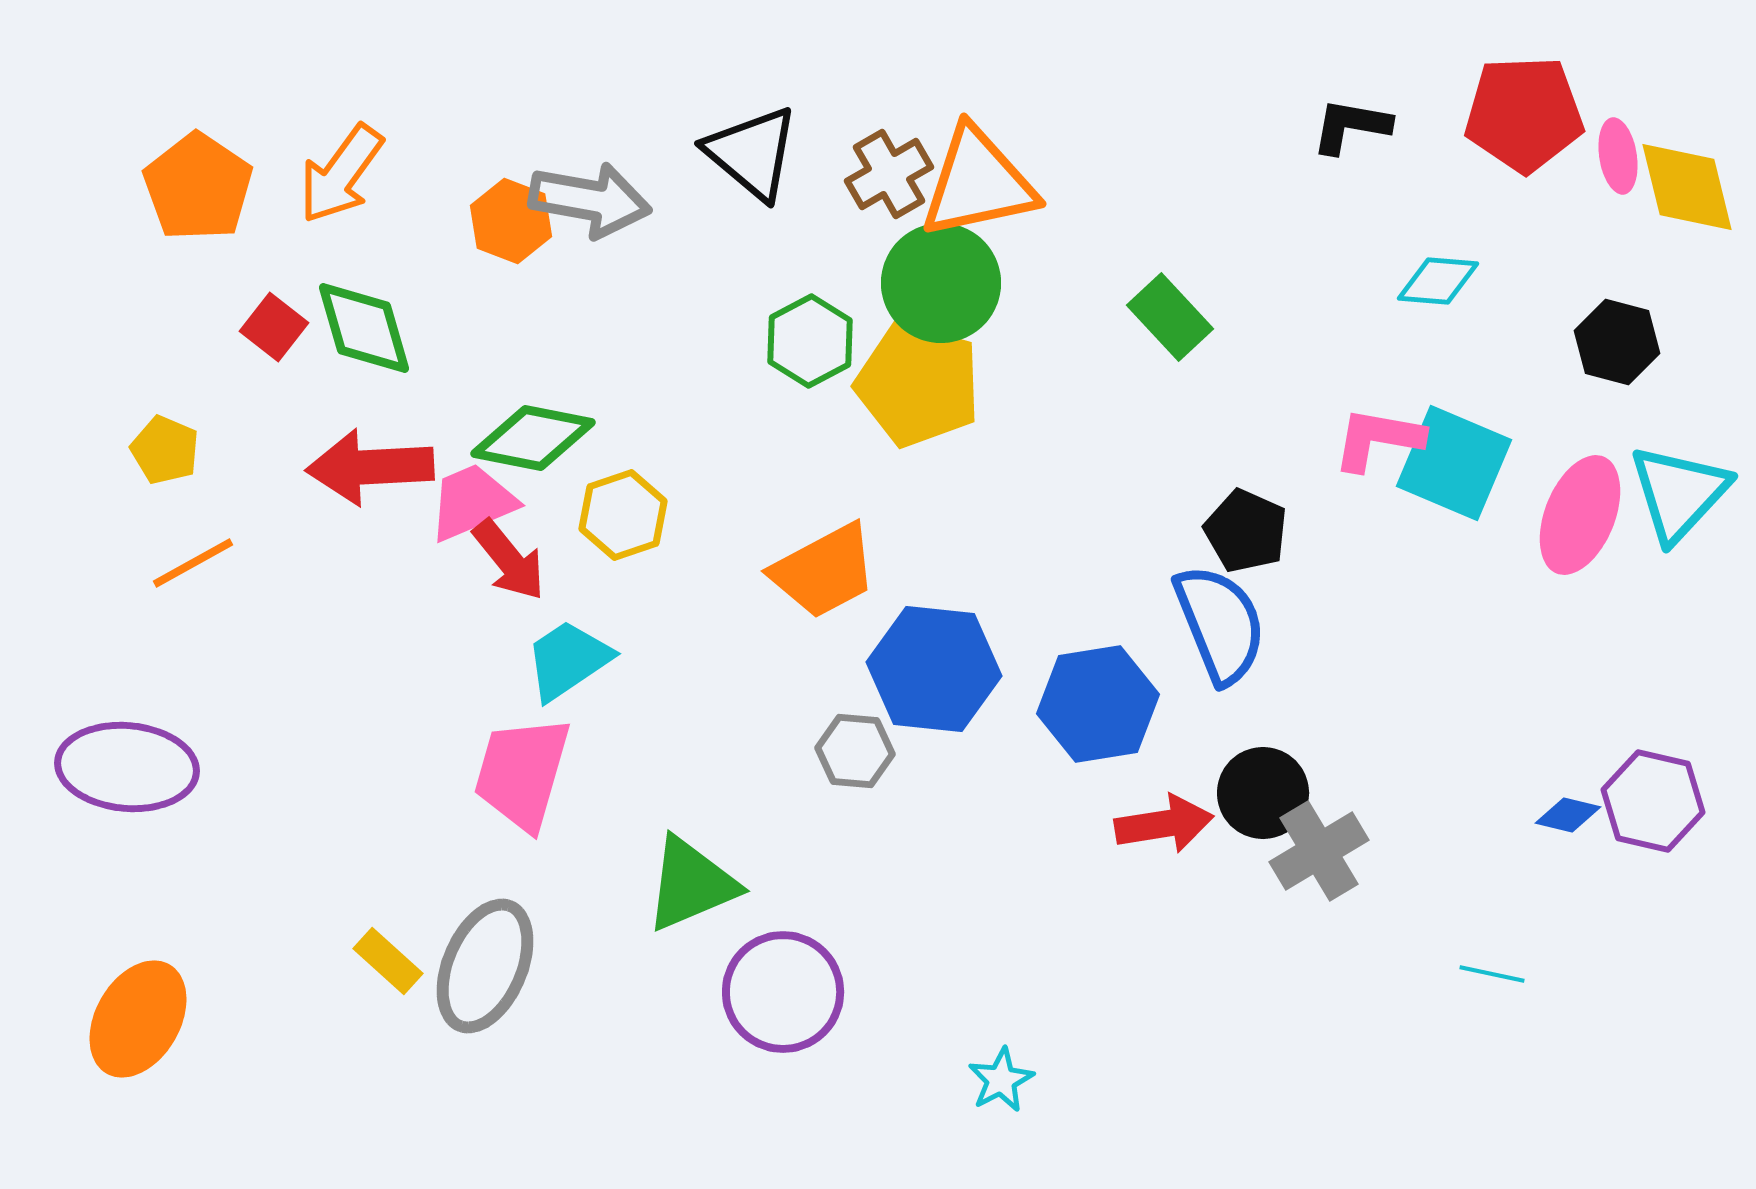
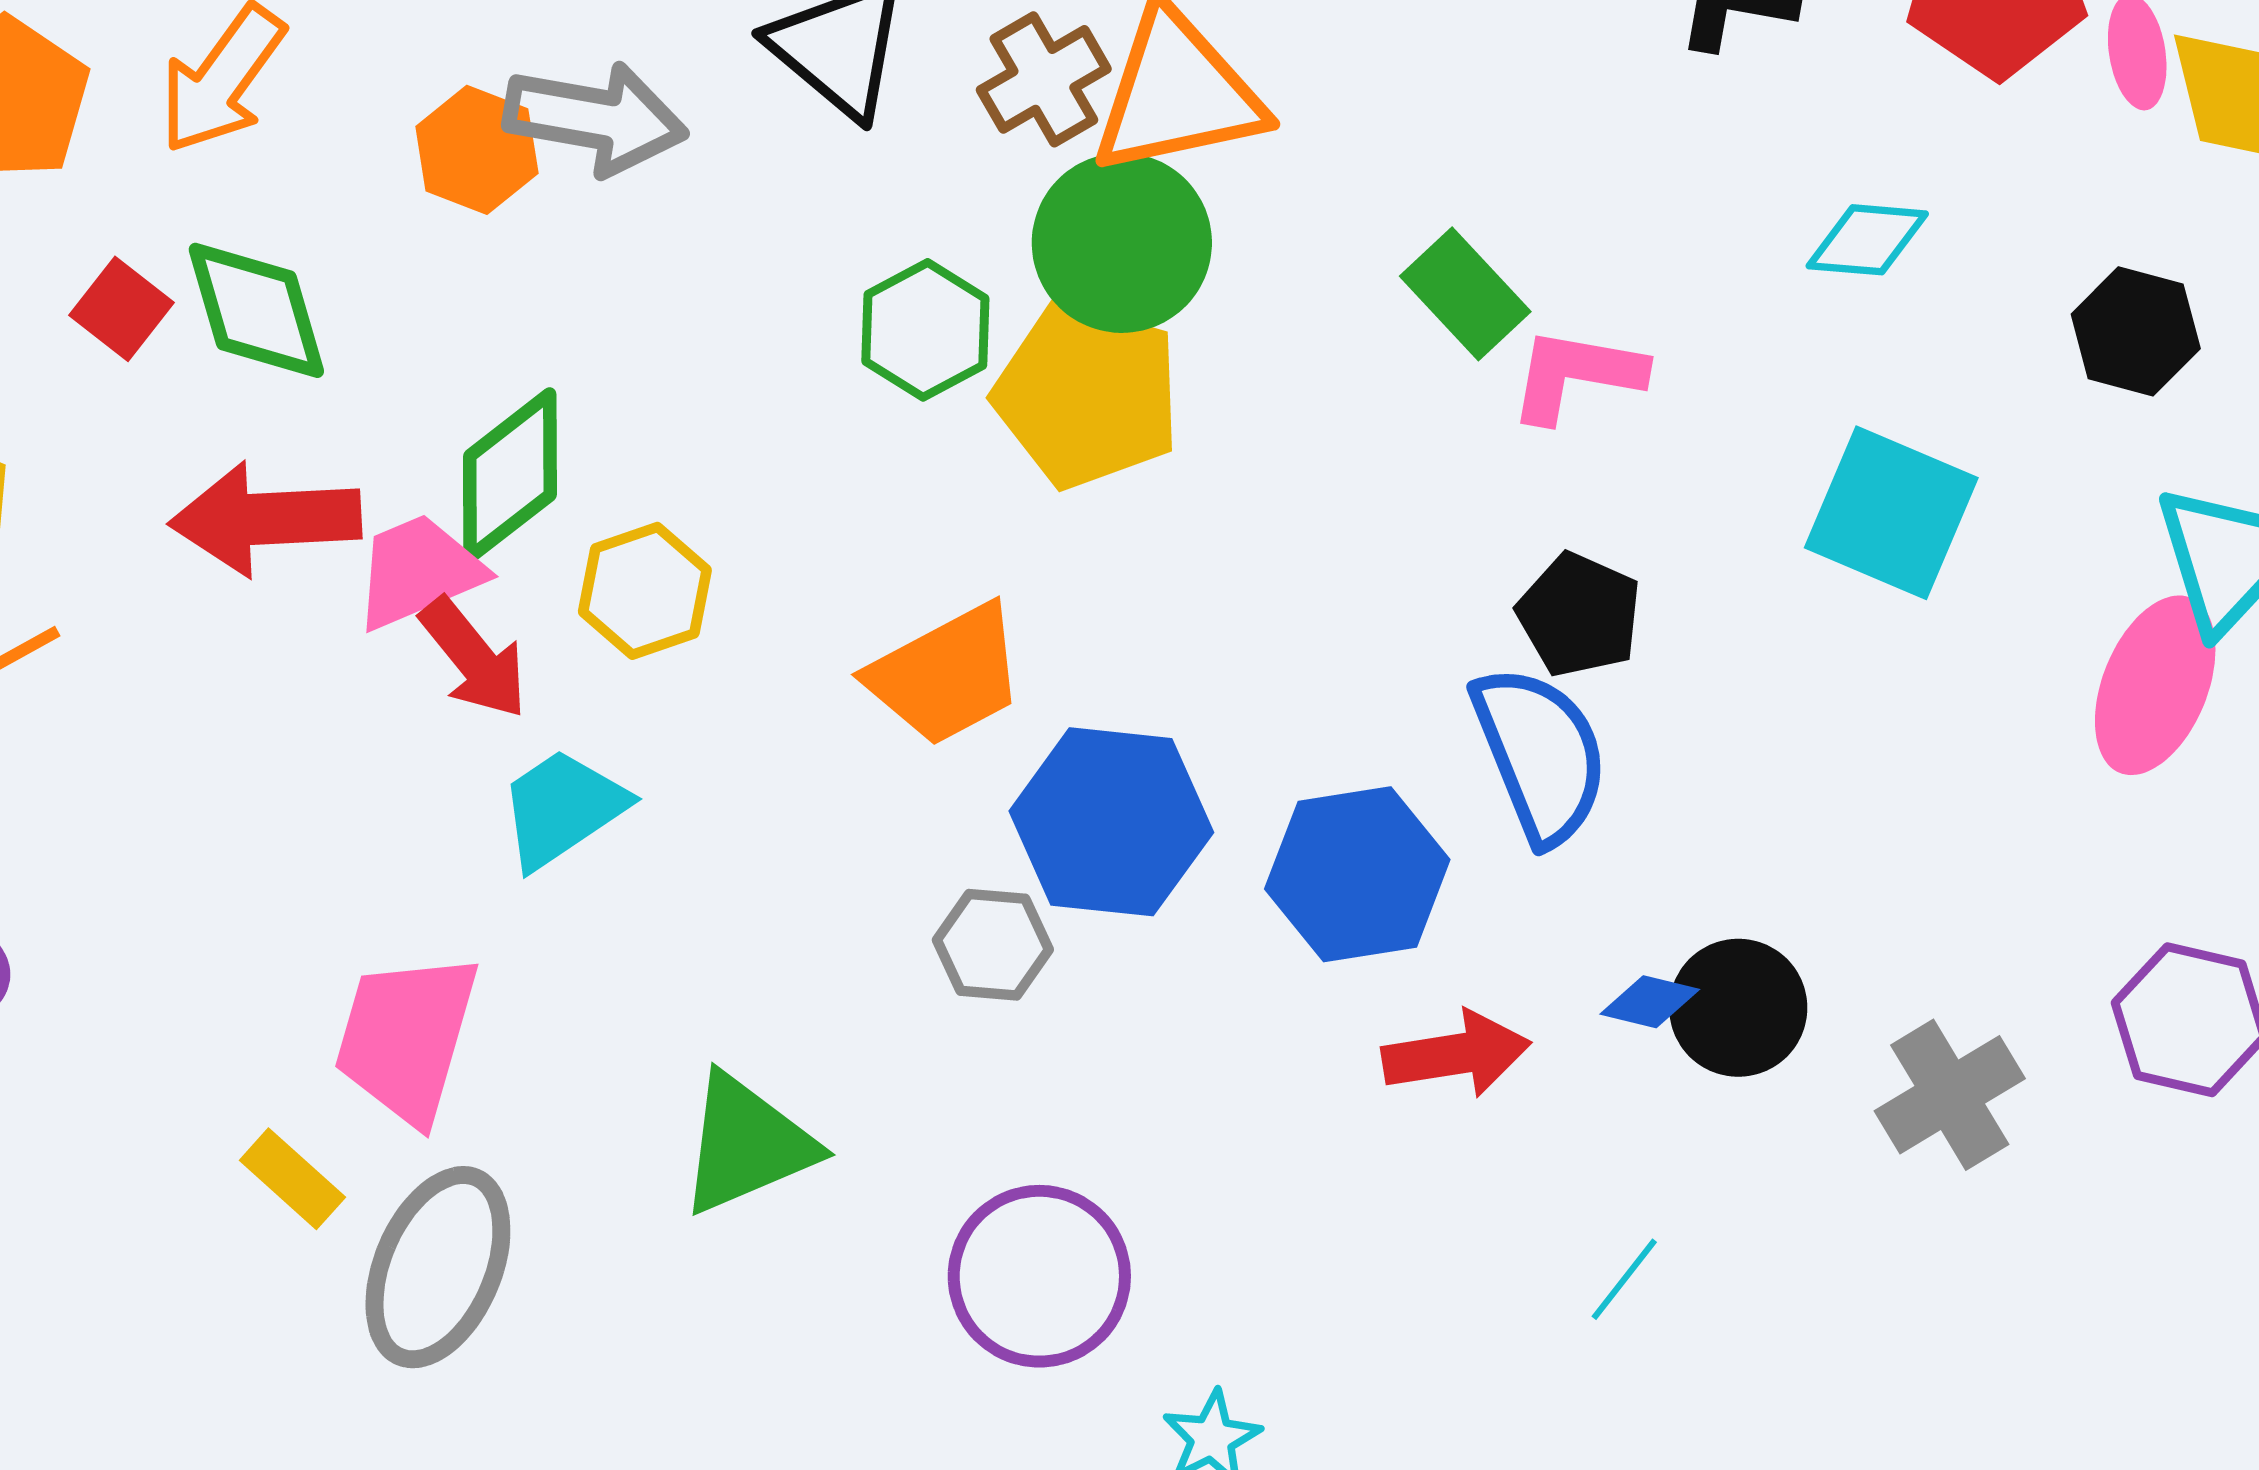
green diamond: (533, 438) -> (510, 475), turned -49
pink L-shape: (1378, 439) -> (1576, 375), moved
pink ellipse: (1580, 515) -> (2155, 685), moved
pink trapezoid: (522, 773) -> (406, 1038), moved
black circle: (1263, 793) -> (1738, 1008), moved
blue diamond: (1568, 815) -> (1650, 1002), moved
gray cross: (1319, 851) -> (1950, 1095), moved
yellow rectangle: (388, 961) -> (292, 1179), moved
cyan line: (1492, 974) -> (1624, 1279), moved, turned -64
purple circle: (783, 992) -> (1039, 1276), moved

